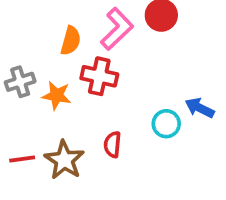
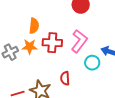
pink L-shape: (117, 29) -> (79, 41), moved
orange star: (57, 95) -> (30, 47), moved

